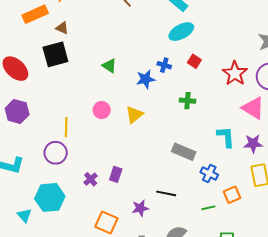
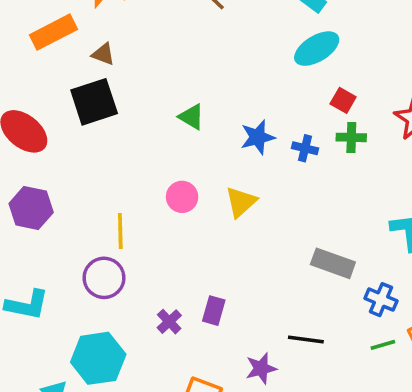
blue cross: (164, 65) -> (305, 148), moved
green cross: (187, 101) -> (351, 137), moved
green line: (208, 208) -> (383, 345), moved

